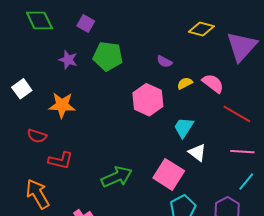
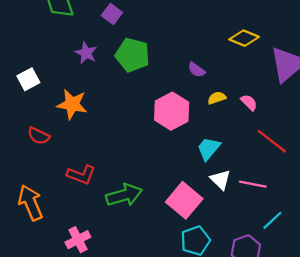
pink semicircle: (213, 83) -> (249, 102), size x0.7
pink line: (242, 152) -> (253, 184), moved
red L-shape: (61, 160) -> (81, 175), moved

